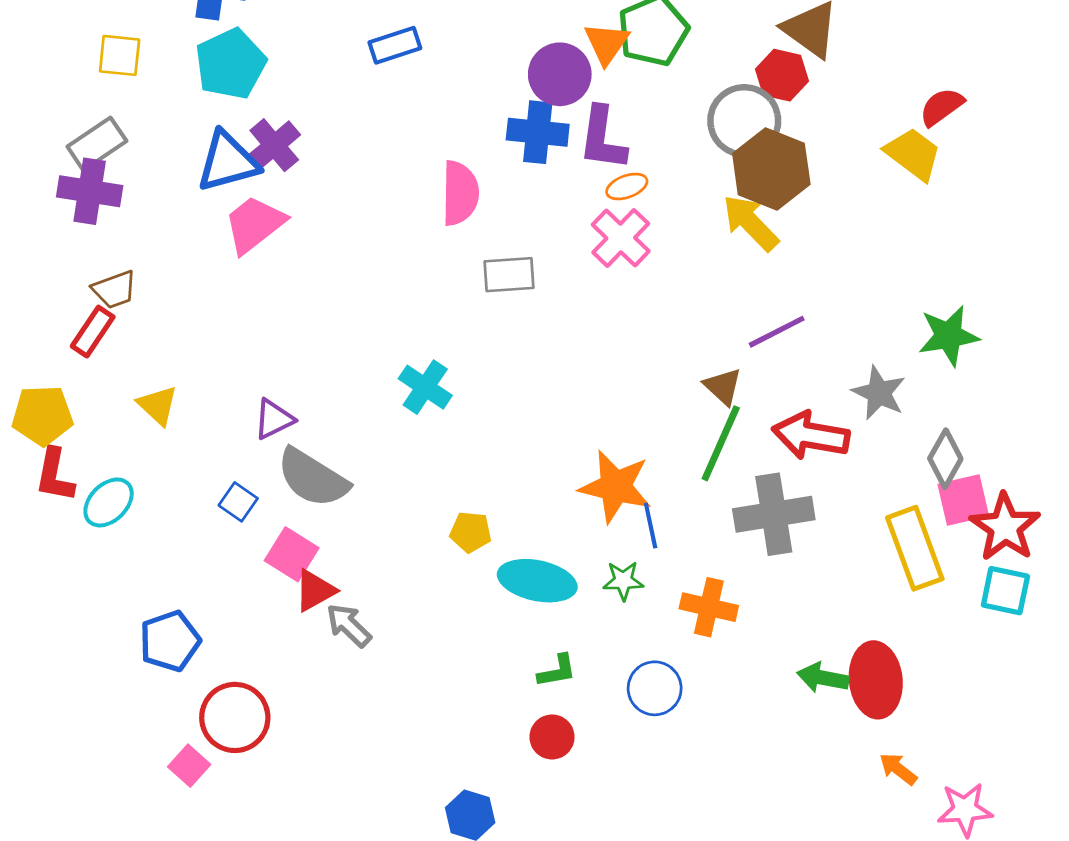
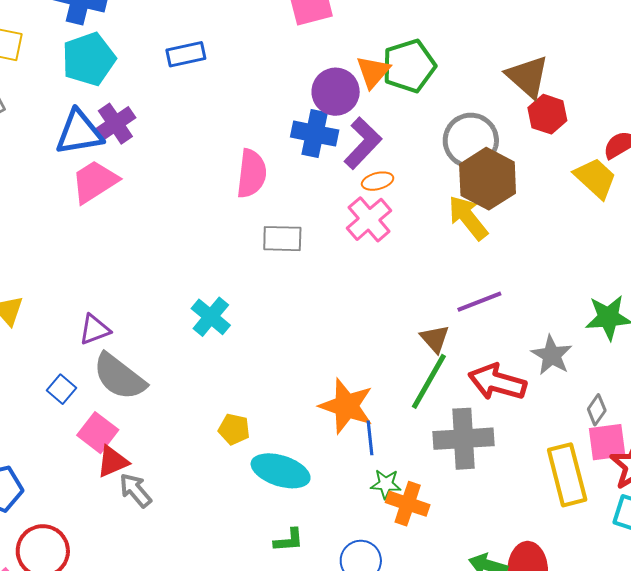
blue rectangle: (395, 45) -> (186, 54), moved
red hexagon: (782, 75) -> (547, 114), moved
purple L-shape: (602, 138) -> (363, 143), turned -150
gray diamond: (945, 459) -> (597, 410), size x0.7
green star: (623, 581) -> (386, 484), moved

